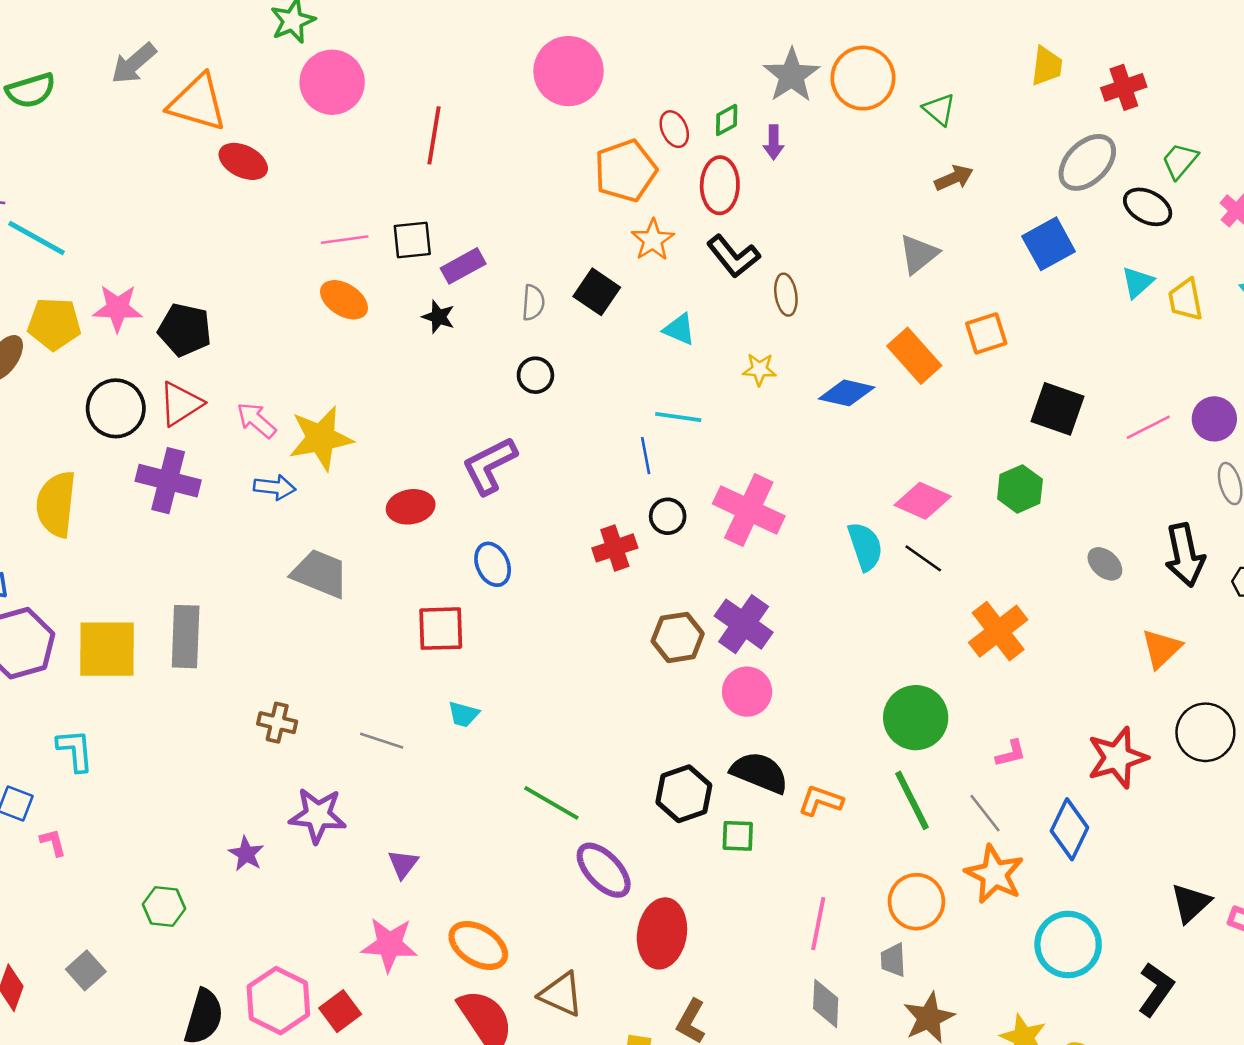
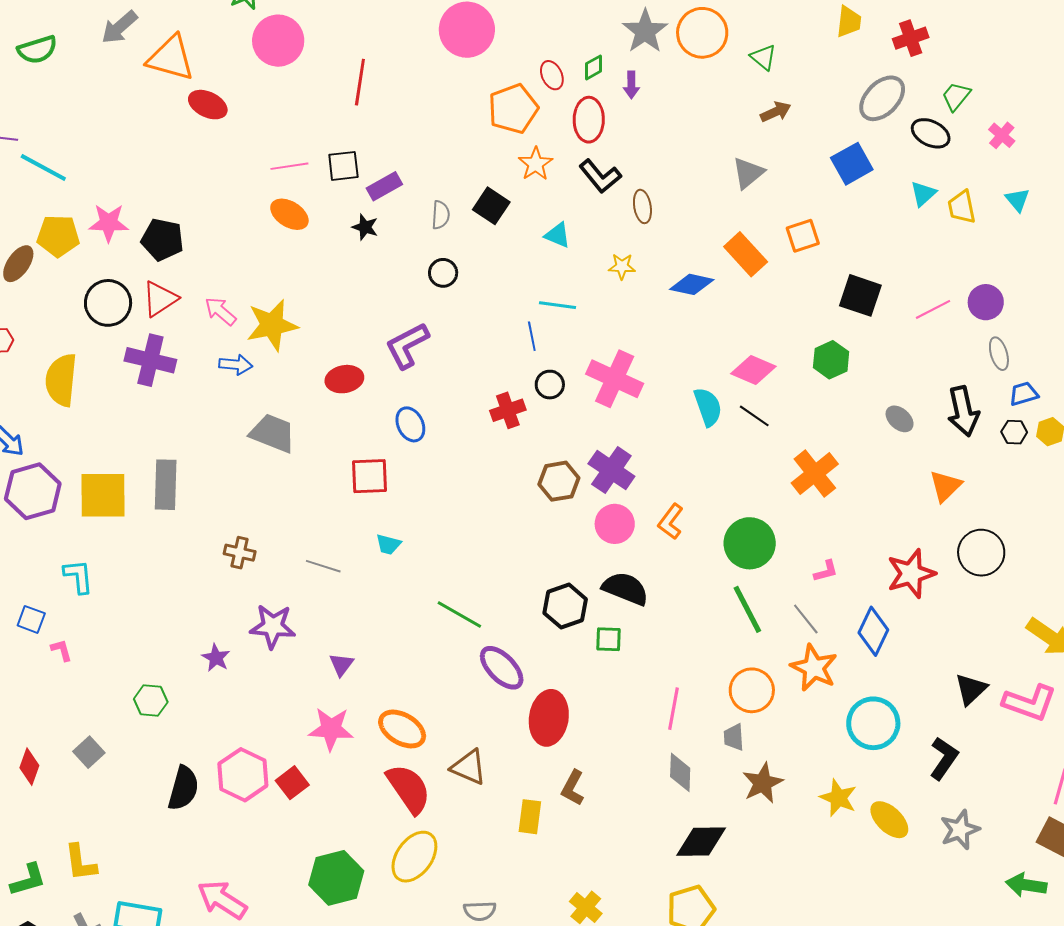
orange L-shape: (821, 801) -> (671, 522), moved, turned -72

